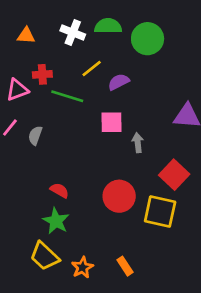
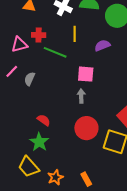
yellow line: (92, 68) -> (75, 34), turned -56
purple semicircle: (119, 82) -> (102, 45), moved
gray arrow: (138, 143) -> (81, 96), moved

